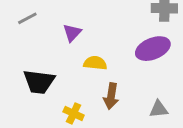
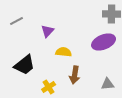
black trapezoid: (39, 82) -> (25, 65), turned -45
yellow cross: (74, 113) -> (49, 87), turned 32

